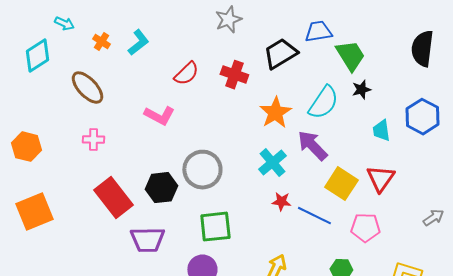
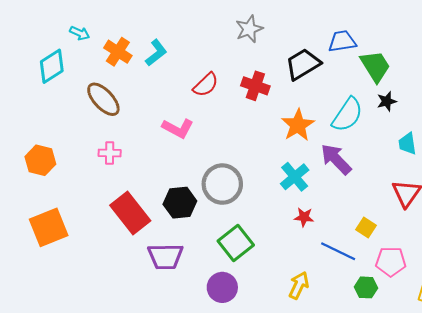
orange cross: (101, 42) -> (118, 52), size x1.5
yellow square: (341, 184) -> (366, 227), moved, size x0.6
blue line: (314, 216) -> (338, 251), moved
green square: (215, 227) -> (236, 243), turned -32
pink pentagon: (365, 228) -> (391, 262), moved

